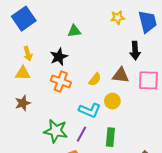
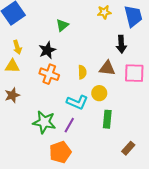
green triangle: (74, 31) -> (62, 25), turned -32
yellow semicircle: (95, 79) -> (82, 72), turned -40
green rectangle: (110, 137) -> (107, 119), moved

